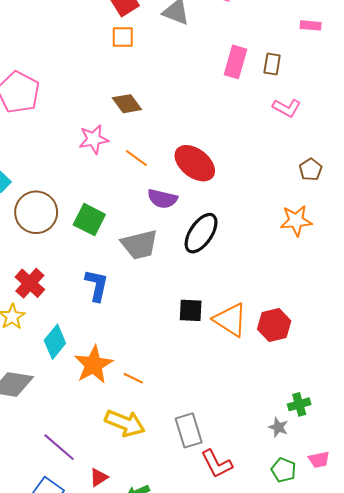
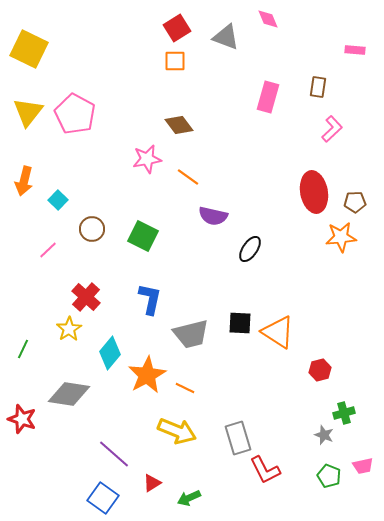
pink rectangle: (235, 62) -> (268, 97), moved
pink L-shape: (287, 108) -> (332, 129), turned -72
red ellipse: (195, 163) -> (314, 192), moved, turned 42
brown pentagon: (311, 169) -> (355, 202), moved, turned 30
brown circle: (36, 212) -> (92, 229), size x0.6
black ellipse: (201, 233) -> (250, 249), size x0.7
gray trapezoid: (139, 245) -> (191, 334), moved
red hexagon: (274, 325) -> (320, 370), moved, size x0.7

